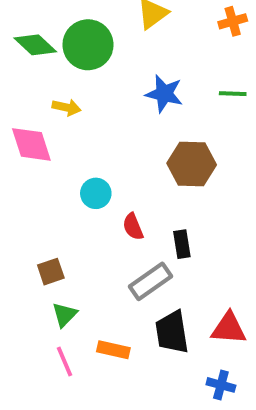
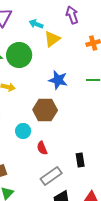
brown hexagon: (192, 164) -> (45, 110), moved
black rectangle: (182, 244) -> (80, 160), moved

